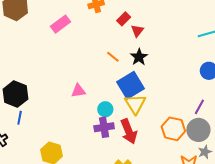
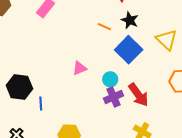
yellow triangle: (135, 104) -> (167, 40), moved
blue line: (20, 118) -> (41, 103), moved

